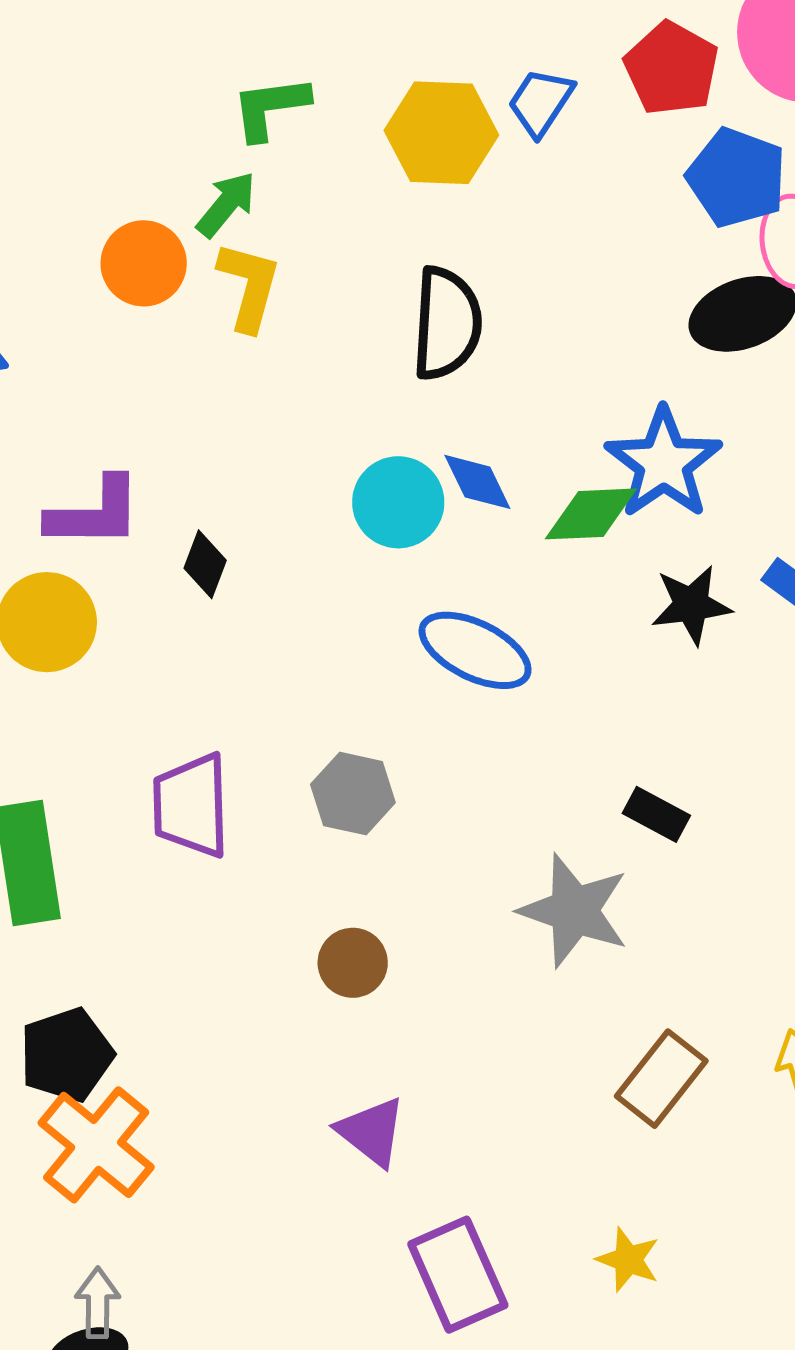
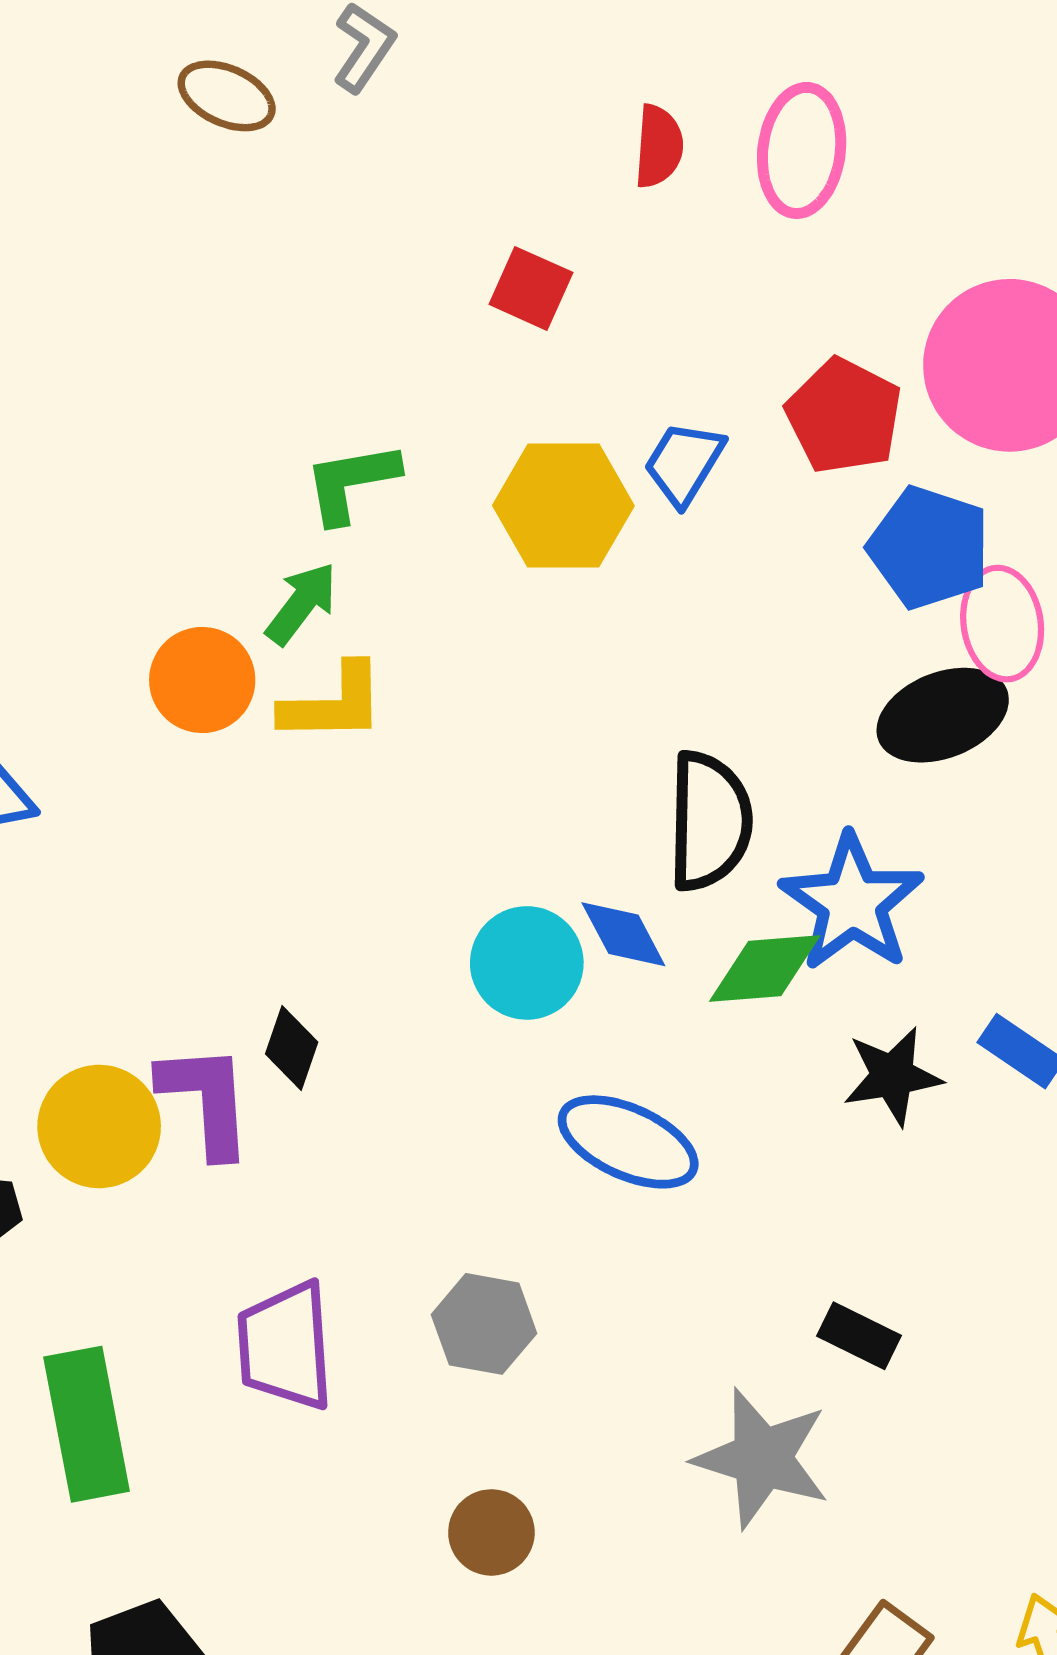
yellow L-shape: (249, 286) -> (333, 703), turned 76
black semicircle: (447, 323) -> (709, 821), moved
purple L-shape: (94, 513) -> (206, 1100), moved, turned -92

